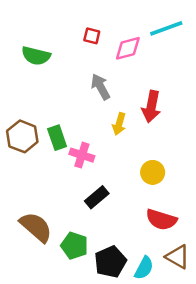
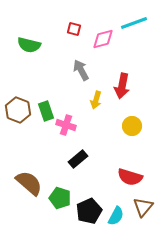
yellow circle: (153, 172) -> (132, 126), moved
brown triangle: (177, 257) -> (143, 207), turned 40

